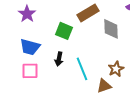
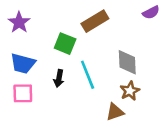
gray diamond: (111, 29) -> (127, 62), moved
cyan line: (82, 69) -> (88, 75), moved

